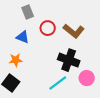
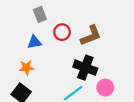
brown L-shape: (74, 31) -> (91, 35), turned -60
blue triangle: (23, 37) -> (34, 42), turned -32

